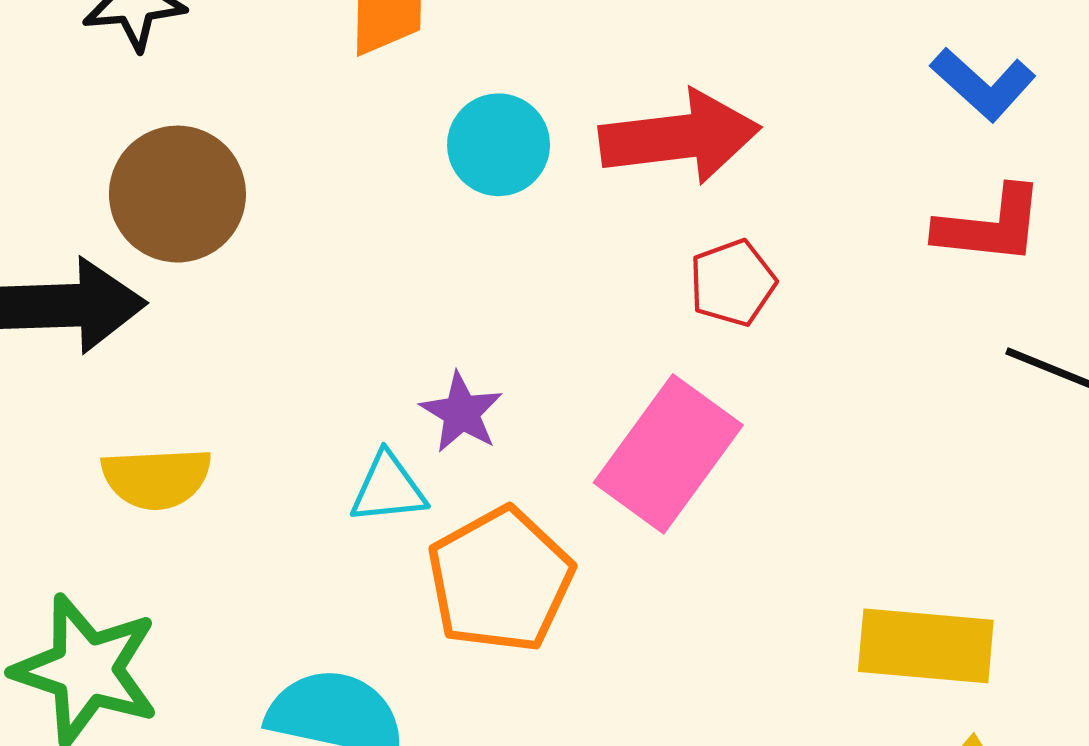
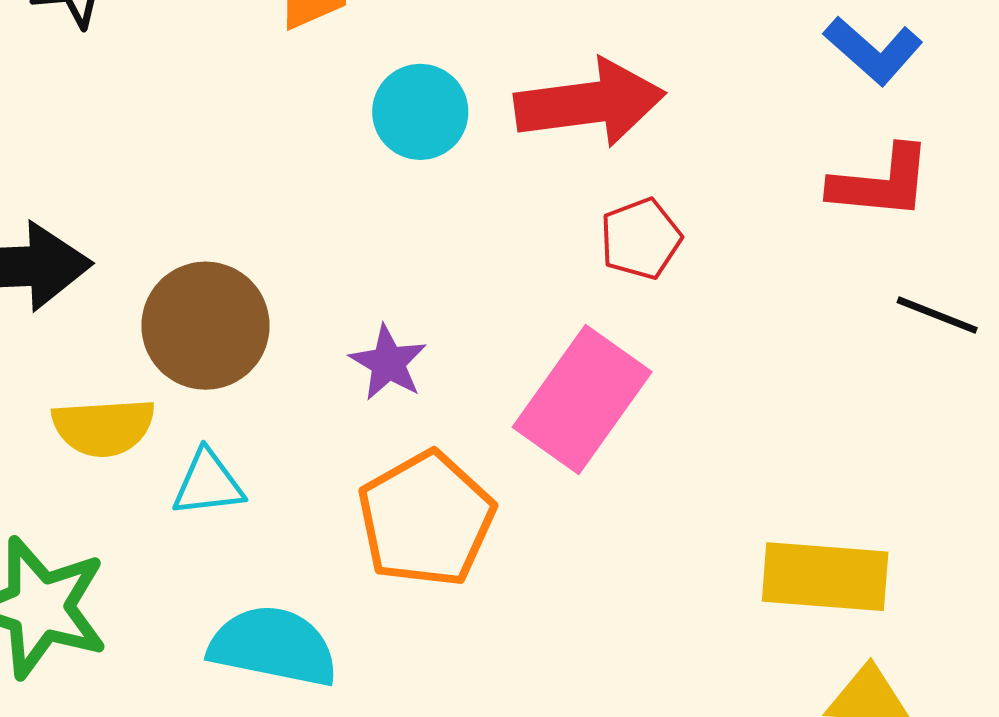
brown circle: (177, 194) -> (206, 326), moved
cyan triangle: (388, 488) -> (208, 483), moved

